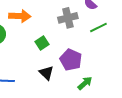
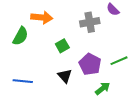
green line: (98, 28) -> (119, 61), moved

